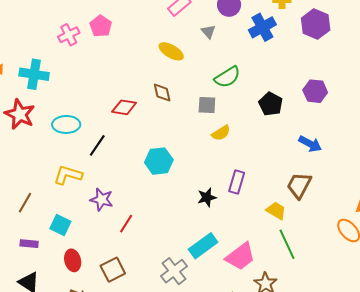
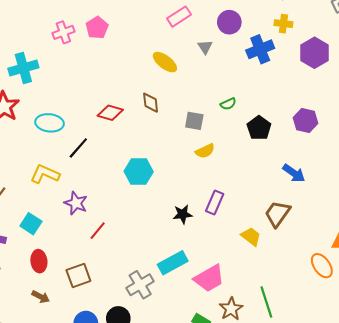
cyan cross: (34, 74) -> (23, 68), turned -32
green semicircle: (227, 77) -> (228, 104), moved, size x0.6
green line: (287, 244) -> (266, 302), moved

